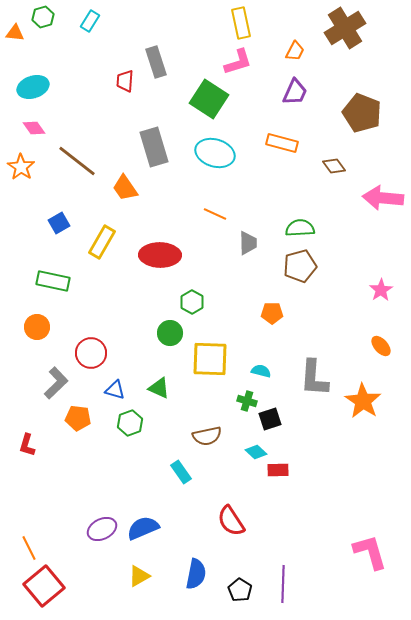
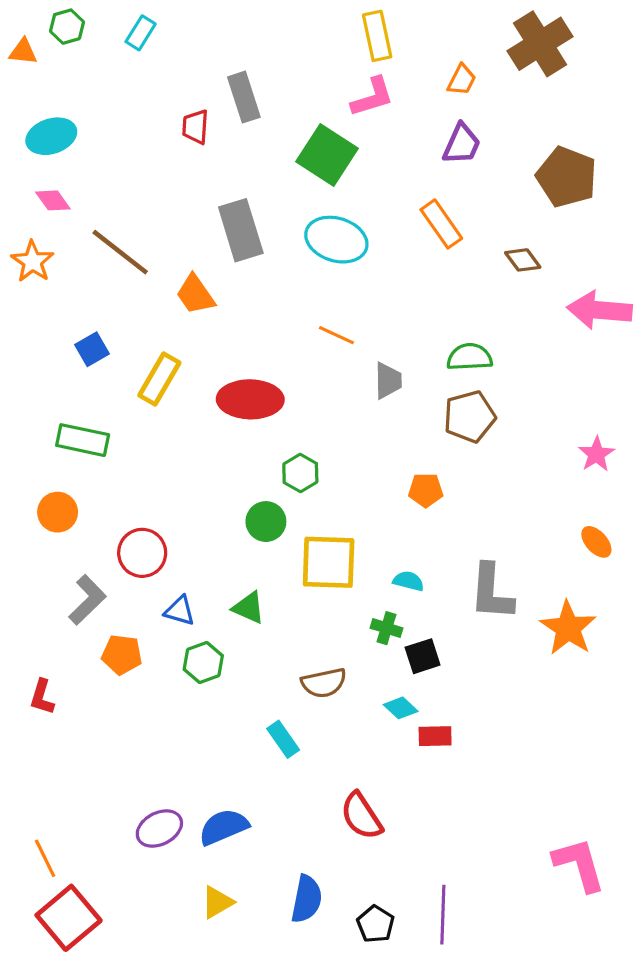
orange rectangle: (282, 143) -> (441, 224), turned 40

